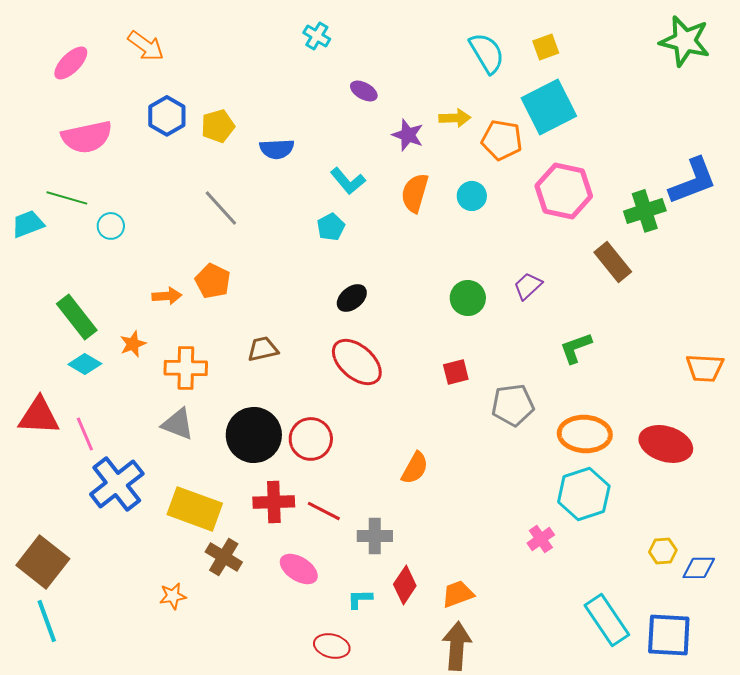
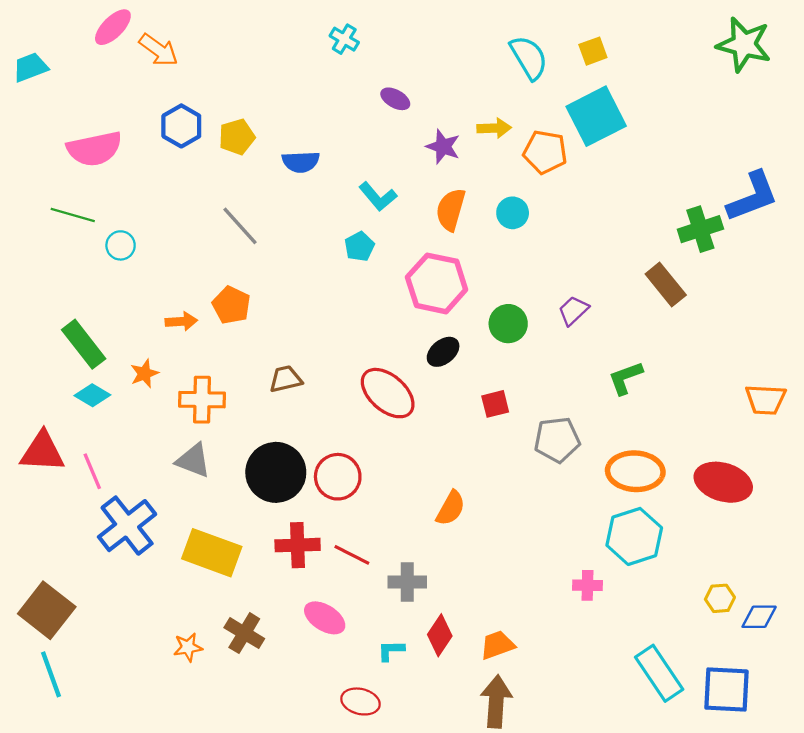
pink ellipse: (71, 63) -> (113, 27), moved
pink hexagon: (564, 191) -> (437, 283), moved
cyan trapezoid: (28, 224) -> (30, 67), moved
black ellipse: (352, 298) -> (443, 352), moved
pink cross: (541, 539) -> (587, 585), turned 36
brown cross: (224, 557) -> (244, 633), moved

